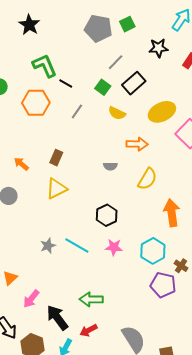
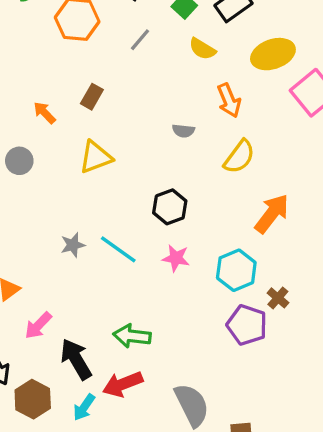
orange arrow: (137, 144) -> (229, 100), turned 60
brown rectangle: (56, 158) -> (92, 97), moved
orange arrow: (172, 213) -> (272, 214), turned 40
red arrow: (88, 330) -> (123, 384), size x1.4

